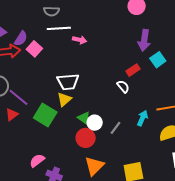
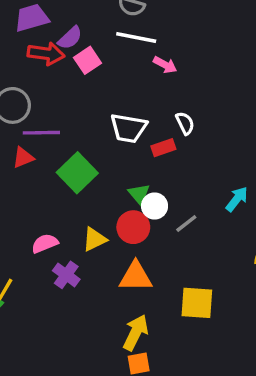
red rectangle: (133, 70) -> (163, 148), moved
white semicircle: (123, 86) -> (185, 123), moved
purple line: (19, 97) -> (41, 133), turned -55
yellow triangle: (64, 99) -> (94, 239), moved
cyan arrow: (142, 118) -> (237, 199), moved
orange triangle: (94, 166) -> (136, 277), turned 30

